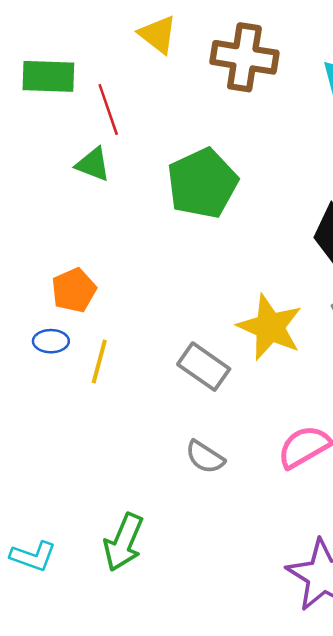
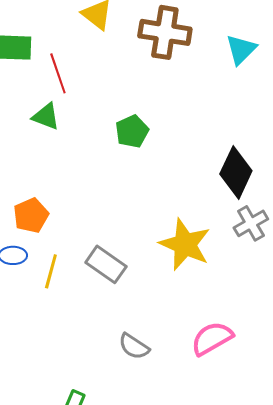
green pentagon: (202, 183) -> (132, 131), size x0.6
gray rectangle: (204, 367) -> (106, 264), moved

